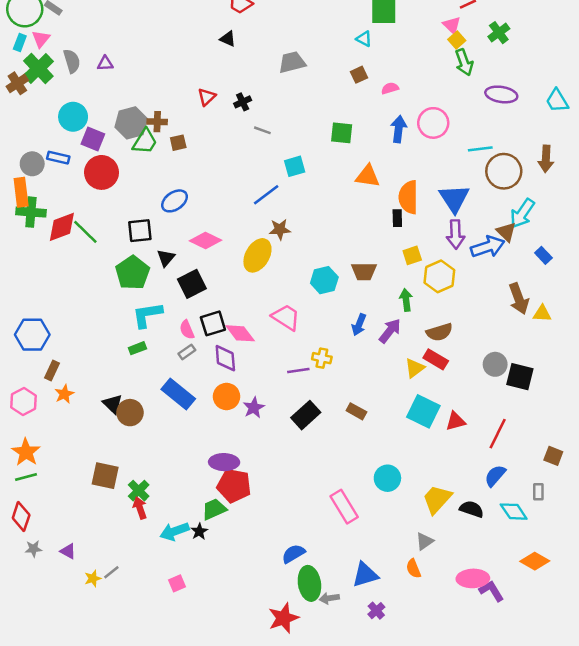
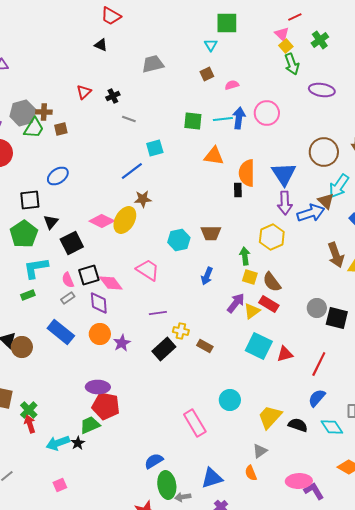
cyan triangle: (364, 39) -> (211, 45), turned 32
cyan line: (480, 149) -> (223, 119), moved
pink diamond: (205, 241) -> (102, 221), moved
yellow square: (412, 255) -> (250, 277), moved, turned 35
purple arrow: (390, 331) -> (236, 303), moved
brown semicircle: (439, 332) -> (272, 282), turned 70
yellow cross: (322, 358) -> (181, 331), moved

